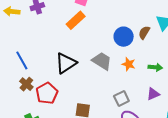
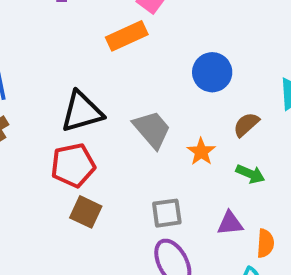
brown semicircle: (144, 33) -> (246, 125), moved
blue circle: (124, 37) -> (212, 72), moved
red pentagon: (47, 93) -> (73, 165), moved

